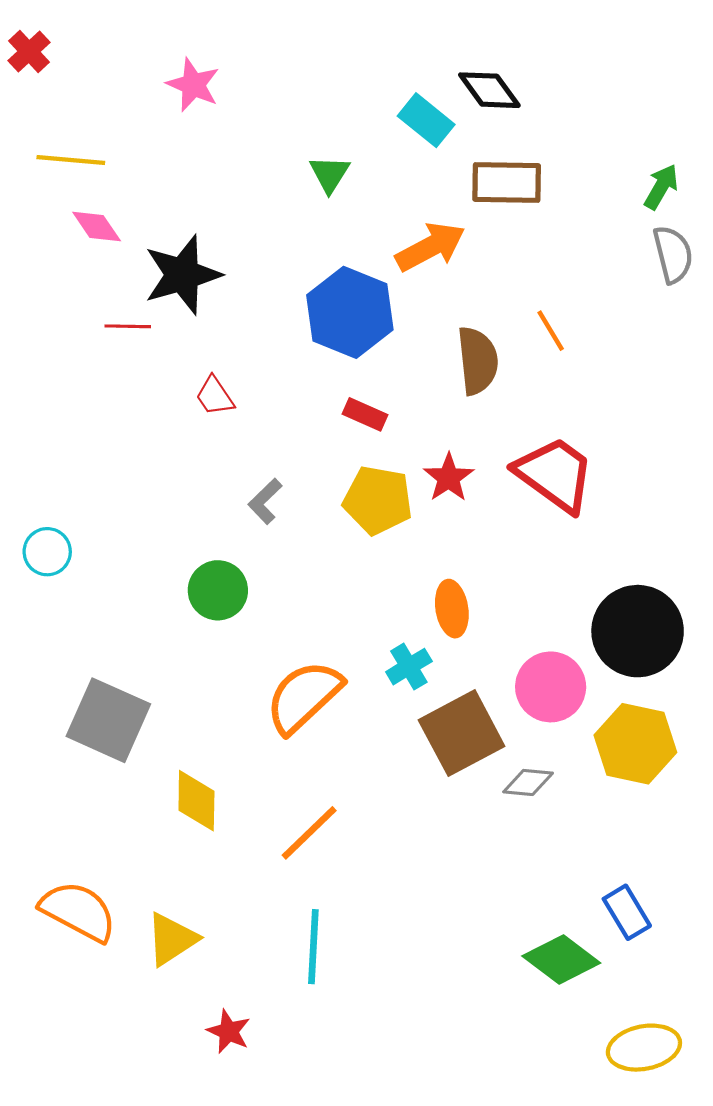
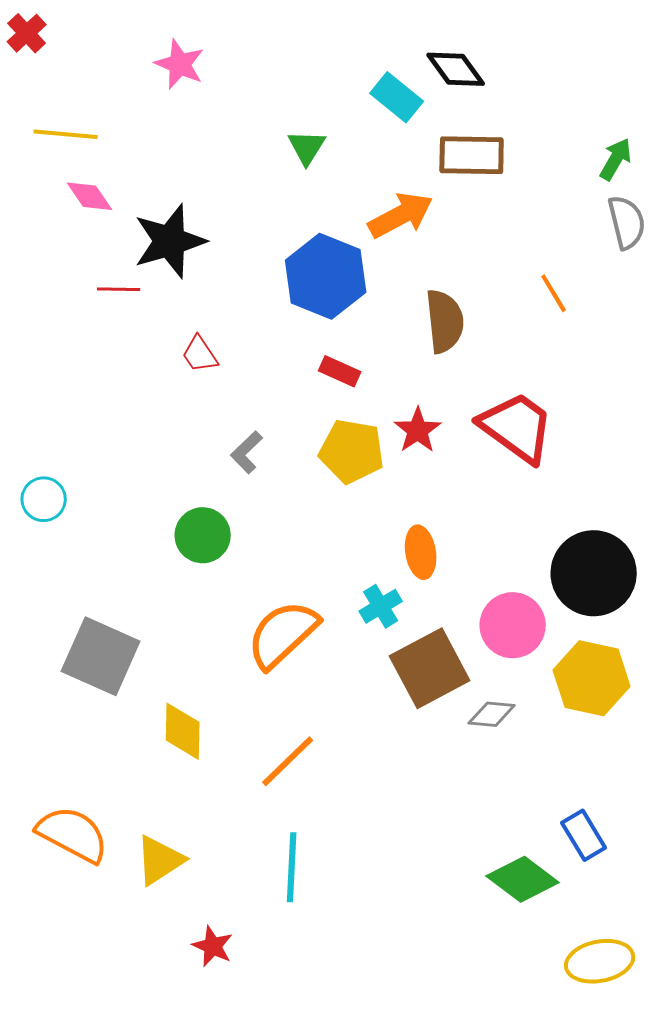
orange line: (551, 331) -> (554, 293), moved

